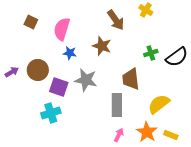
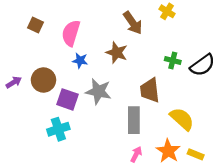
green cross: (151, 53) -> (173, 61), turned 32
yellow semicircle: (159, 104) -> (182, 119), turned 80

